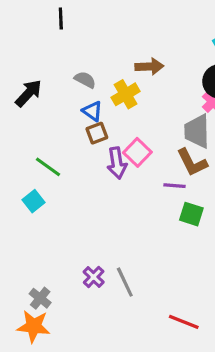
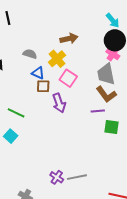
brown square: (97, 133) -> (43, 86), turned 32
pink square: (137, 152) -> (68, 78), moved
gray line: (125, 282) -> (77, 177), turned -66

